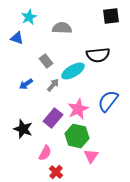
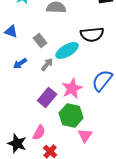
blue triangle: (17, 38) -> (11, 31), moved
black star: (23, 129) -> (17, 143), moved

